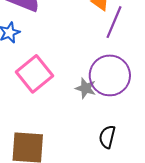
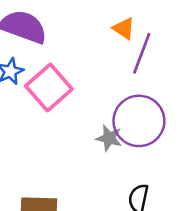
pink square: (35, 74) -> (49, 87), moved

